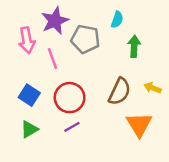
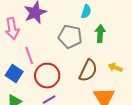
gray pentagon: (85, 39) -> (70, 37), moved
pink line: (52, 59) -> (29, 56), moved

